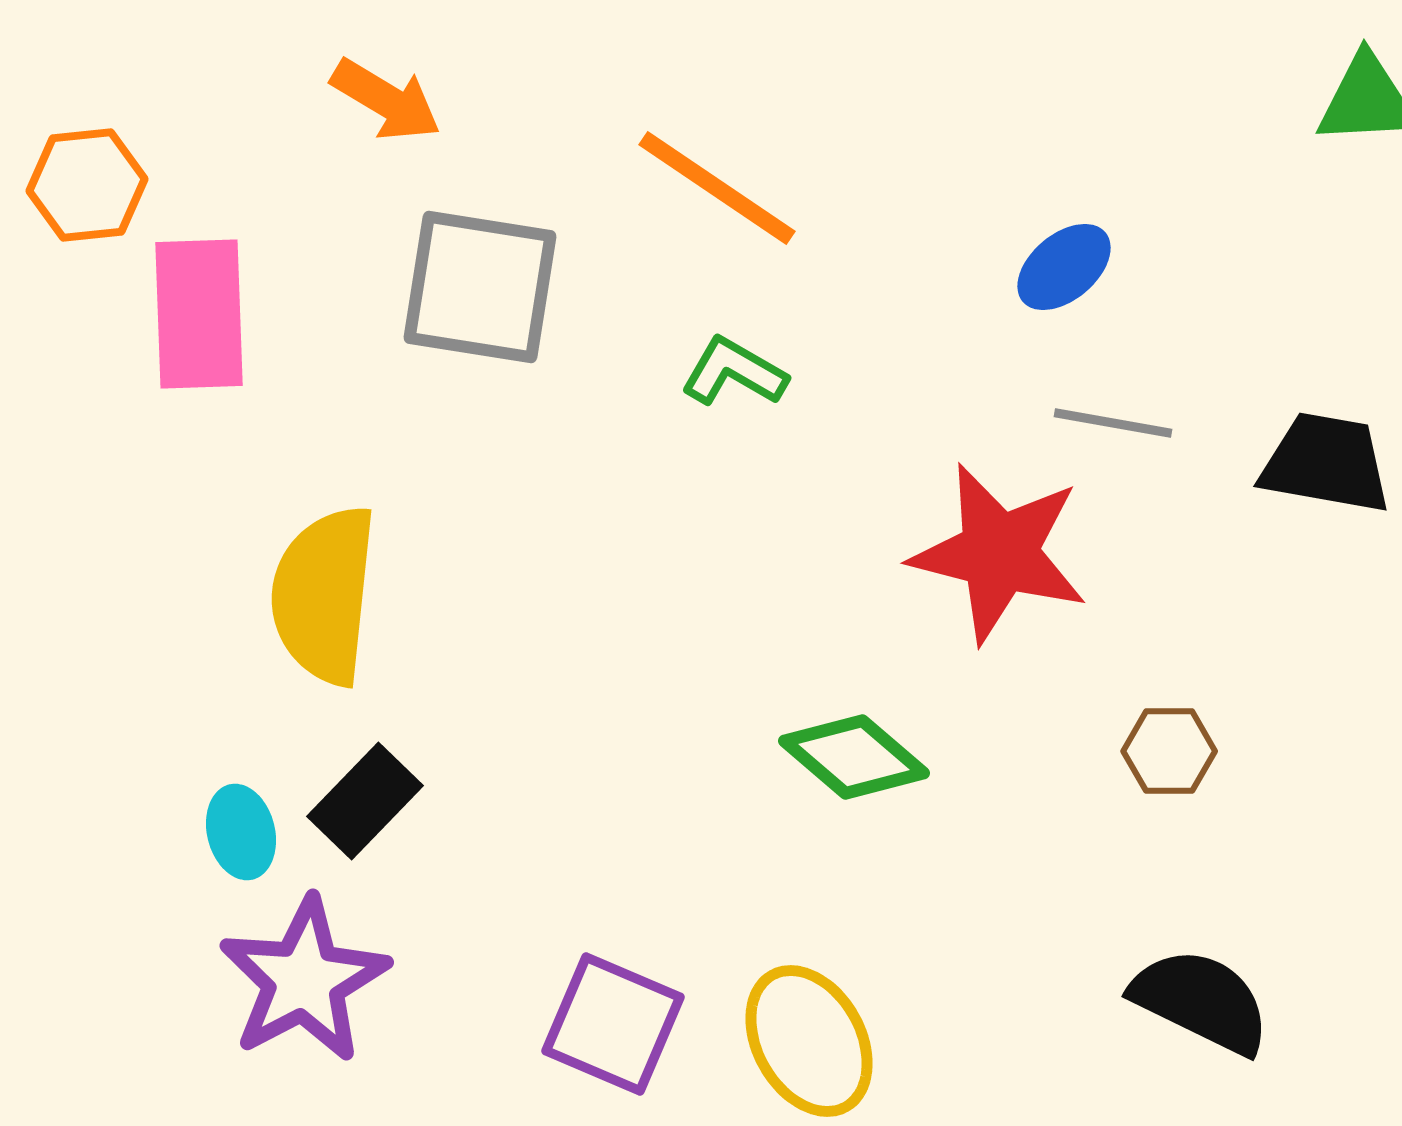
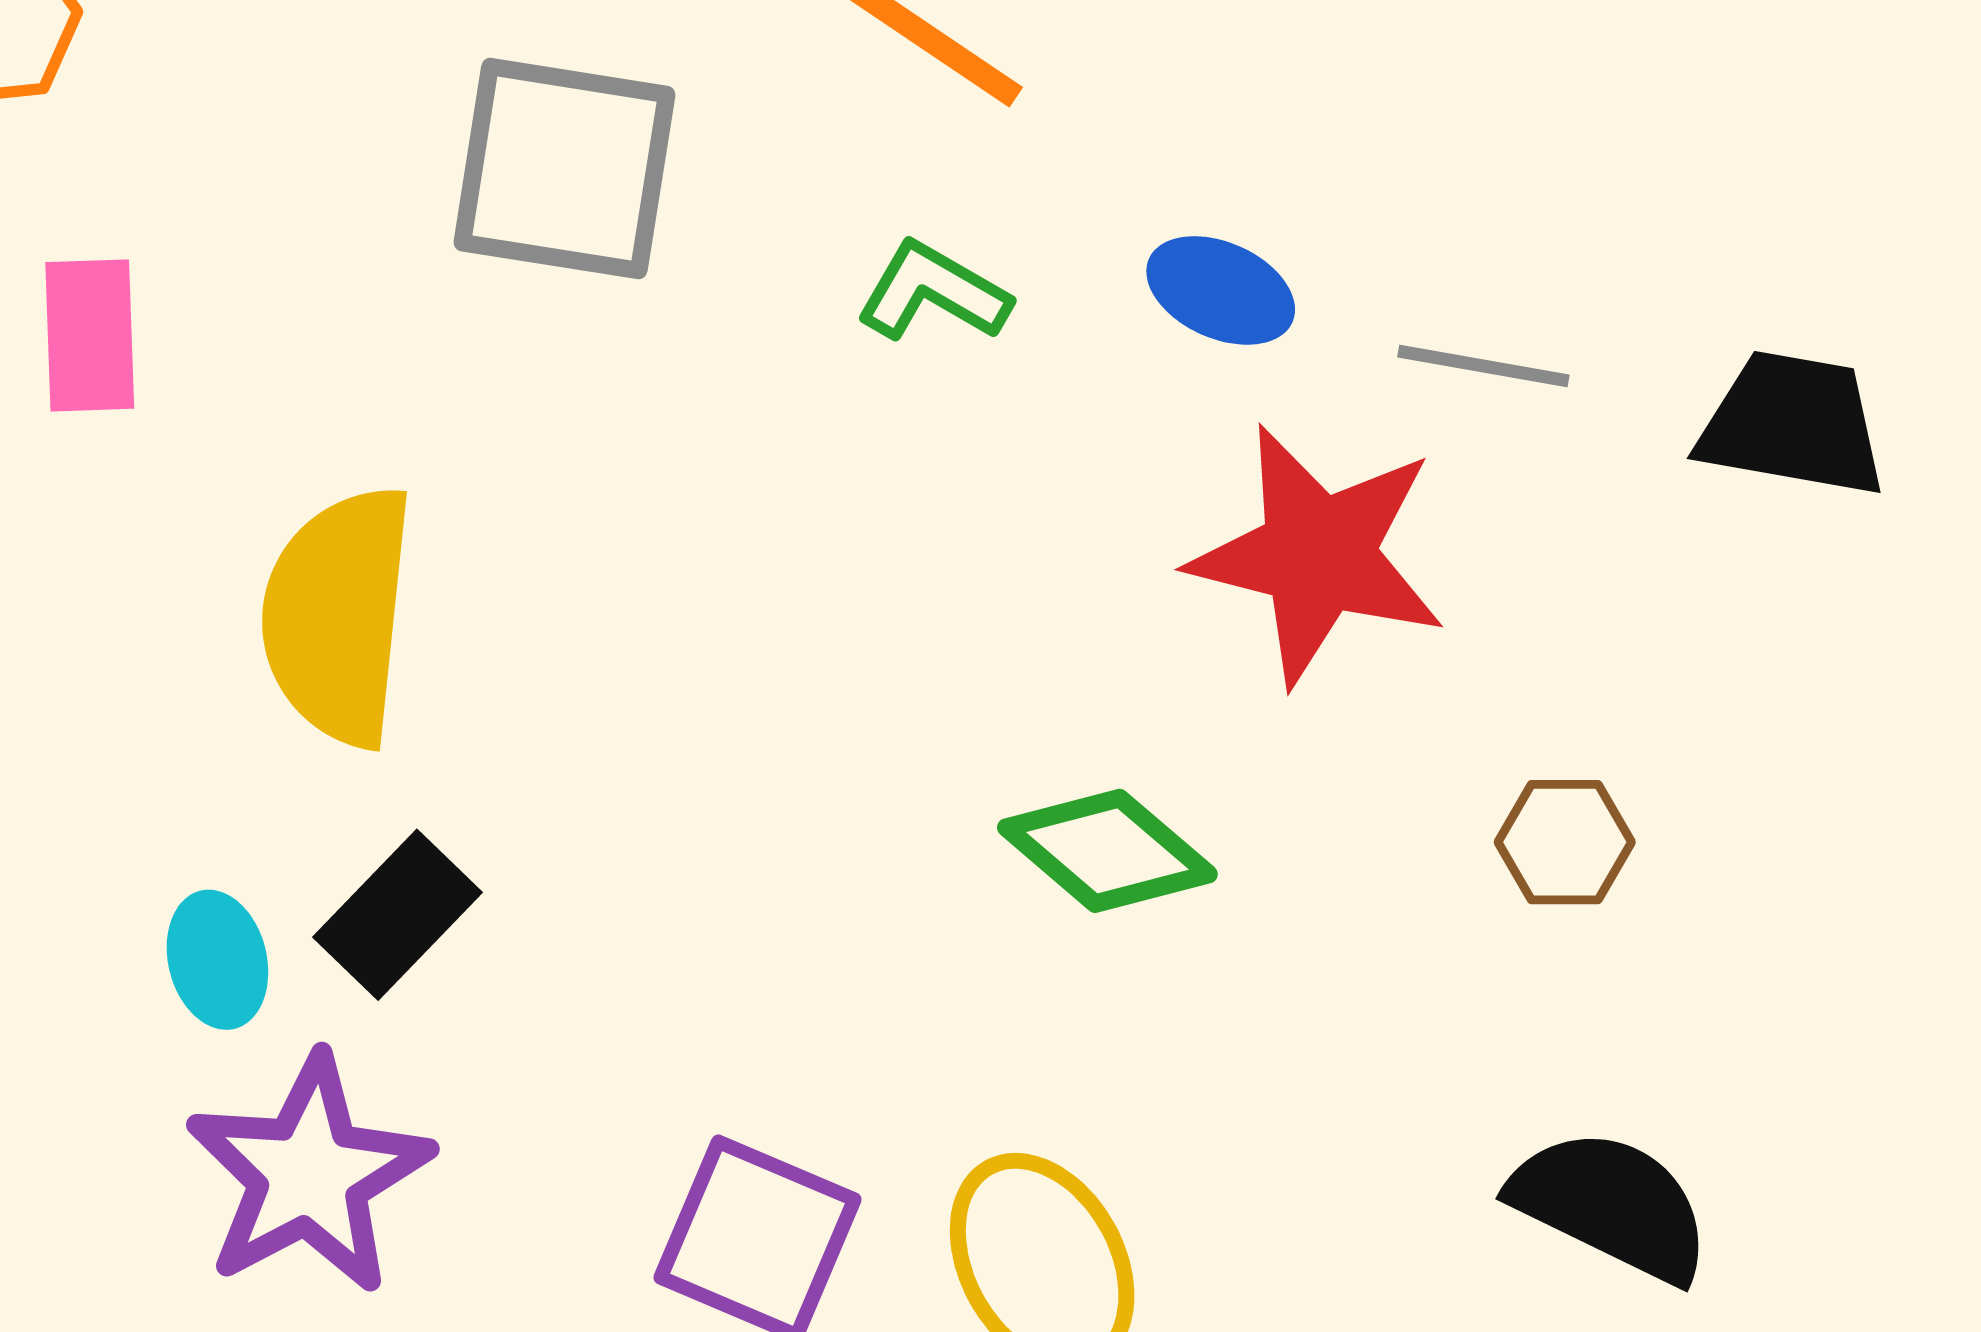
blue ellipse: (1064, 267) -> (1221, 290), moved, turned 64
pink rectangle: (199, 314) -> (90, 335), moved, size x0.7

